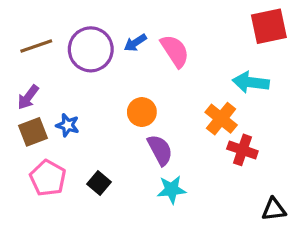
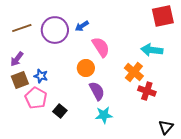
pink semicircle: (175, 51) -> (101, 47), moved
pink pentagon: (48, 178) -> (36, 98), moved
black triangle: (274, 209) -> (166, 127), turned -42

